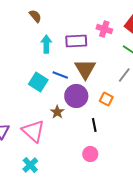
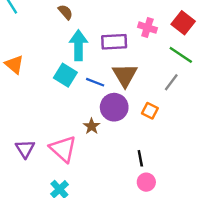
cyan arrow: (46, 44) -> (78, 45), size x1.4
cyan square: (38, 82) -> (65, 75), moved
black line: (94, 125) -> (140, 158), moved
pink circle: (90, 154) -> (146, 182), moved

